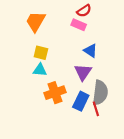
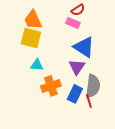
orange trapezoid: (36, 22) -> (33, 20), turned -55
blue triangle: (90, 51) -> (84, 47), size x1.6
yellow square: (41, 53) -> (31, 38), moved, size x1.5

